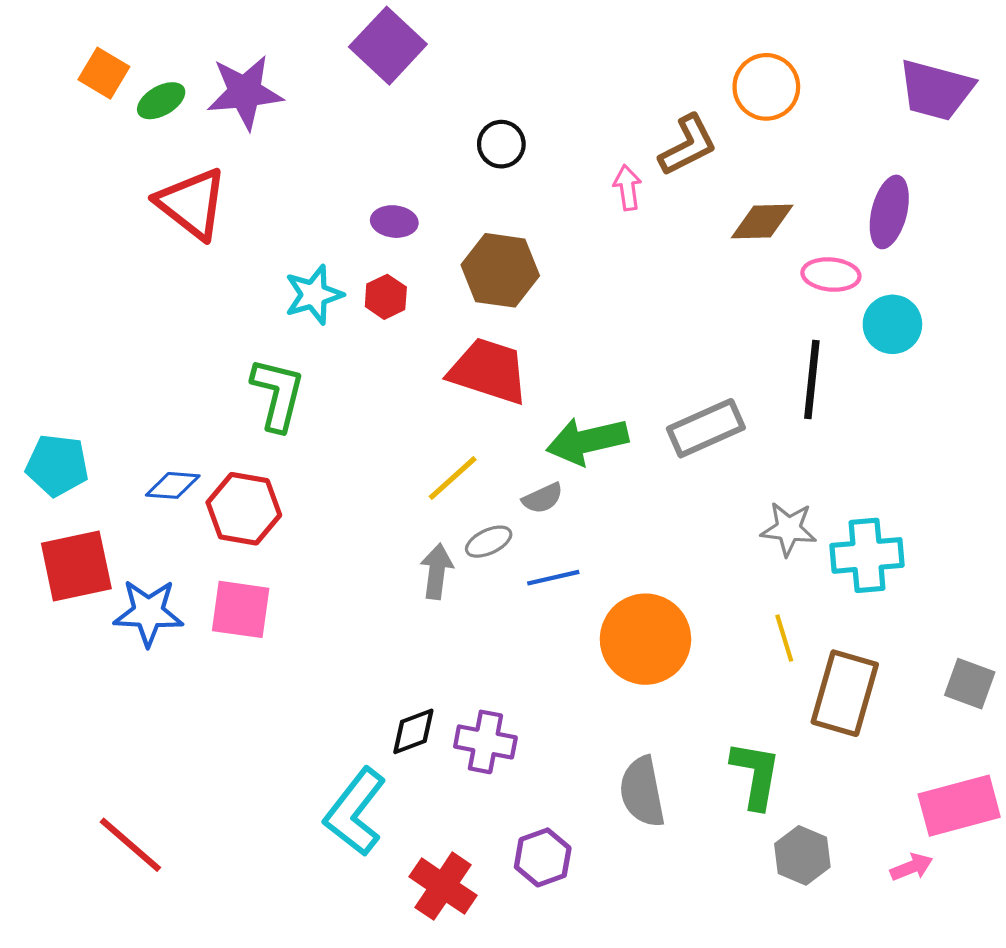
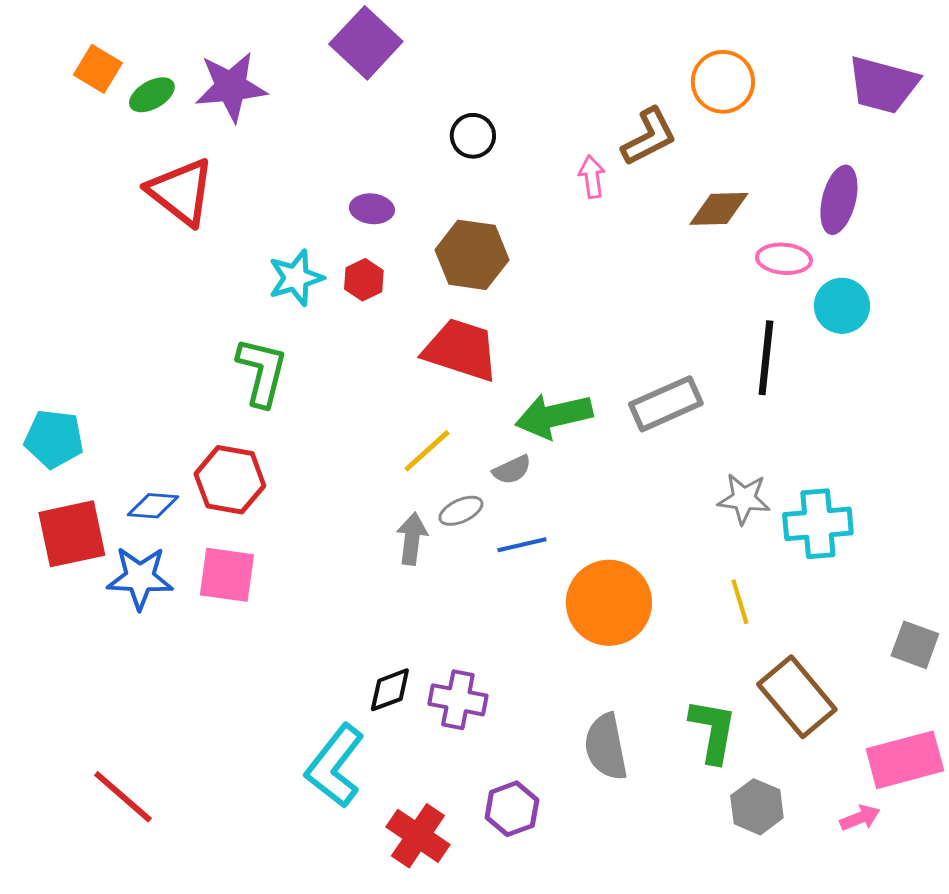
blue diamond: (173, 485) -> (153, 506), moved
brown rectangle: (845, 693) -> (797, 697), moved, turned -56

